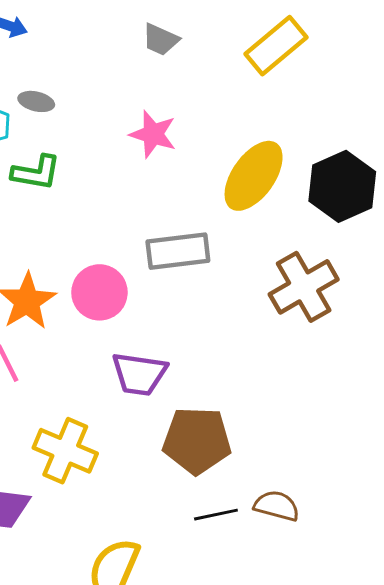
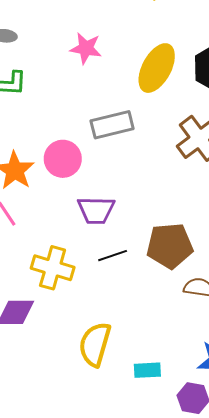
brown pentagon: (197, 441) -> (170, 246), moved
black line: (216, 515) -> (113, 256), moved

